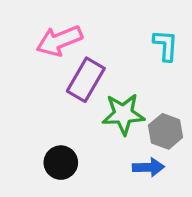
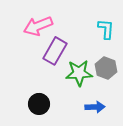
gray hexagon: (166, 131) -> (106, 68), moved

